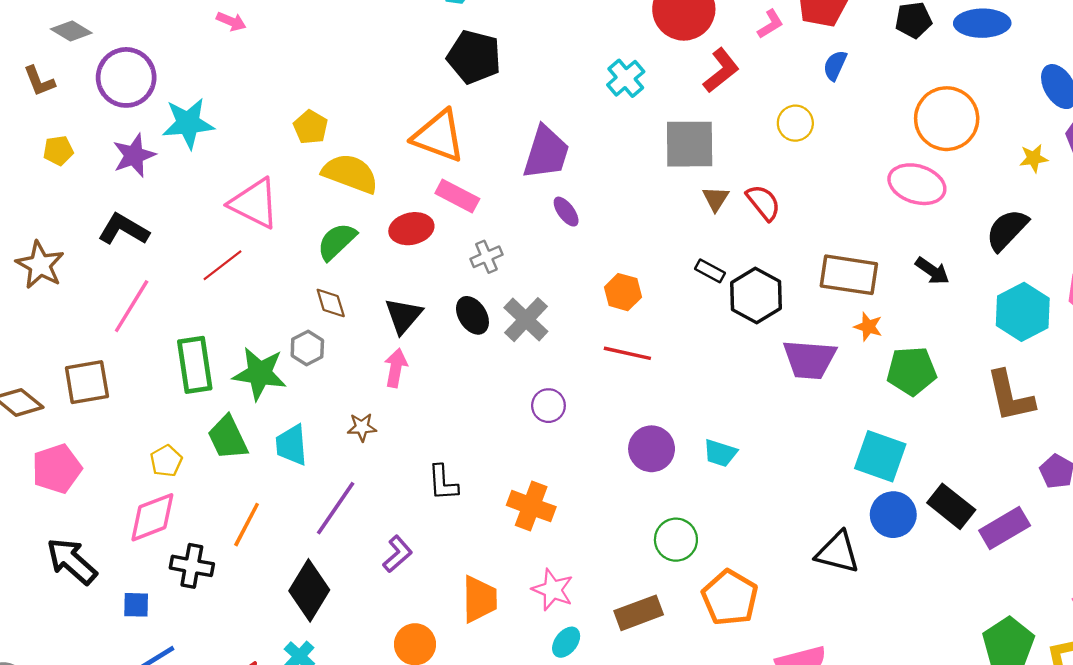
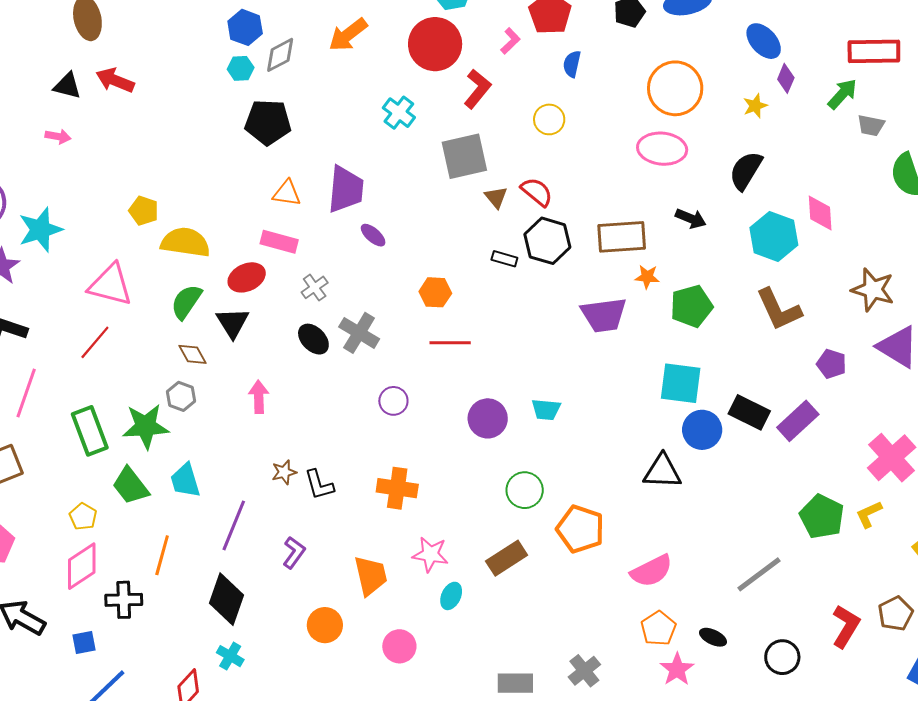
orange triangle: (439, 136) -> (287, 193), moved, size x0.6
black hexagon: (756, 296) -> (547, 241), moved
black triangle: (403, 316) -> (233, 323), moved
brown star: (362, 427) -> (284, 472), moved

